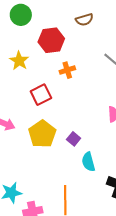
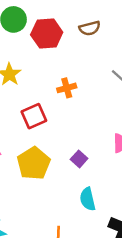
red hexagon: (51, 40) -> (47, 34), moved
purple square: (74, 139) -> (79, 159), moved

